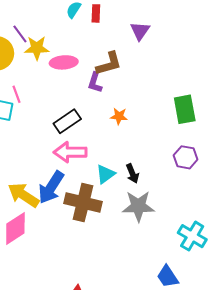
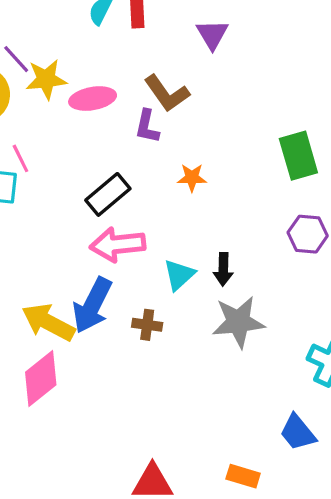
brown L-shape: (109, 64) -> (167, 93), turned 76
black arrow: (132, 174) -> (223, 269), turned 30
brown cross: (83, 203) -> (147, 325), size x0.5

